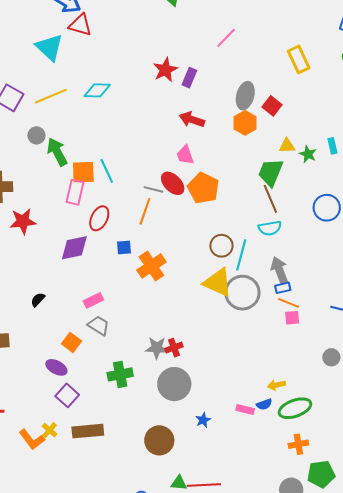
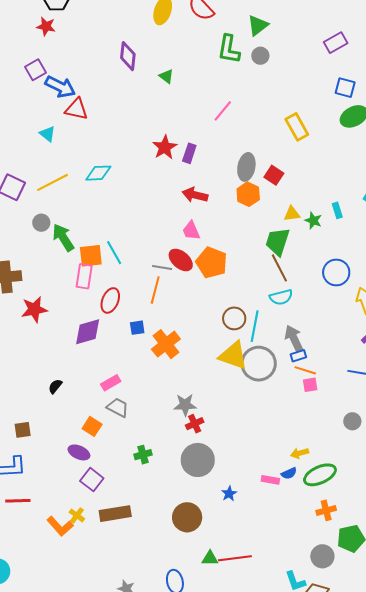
cyan triangle: (49, 47) -> (47, 134), size x0.6
gray star: (157, 348) -> (185, 405), moved
green cross: (120, 374) -> (143, 455), size x0.7

